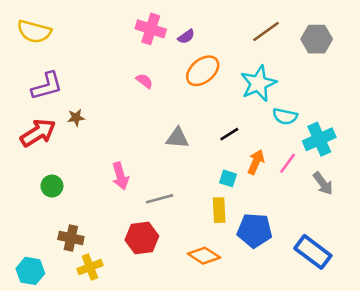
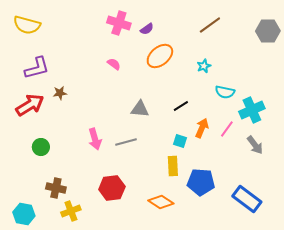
gray hexagon: (317, 39) -> (268, 31), moved
cyan star: (258, 83) -> (204, 66), size x0.5
gray line: (160, 199) -> (126, 142), moved

